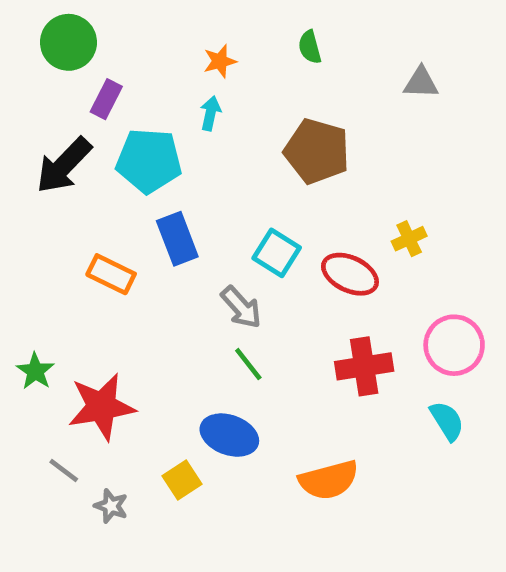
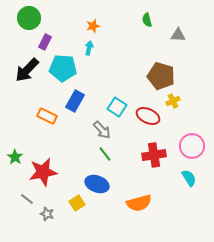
green semicircle: (310, 47) -> (147, 20), moved
brown pentagon: (317, 151) -> (161, 76), moved
blue rectangle: (177, 239) -> (75, 101), turned 50

